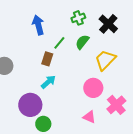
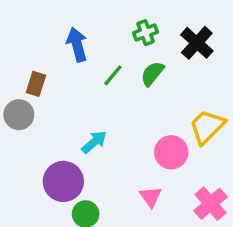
brown rectangle: (47, 59) -> (36, 84), moved
yellow trapezoid: (105, 60) -> (207, 127), moved
pink cross: (116, 105) -> (211, 204), moved
pink triangle: (89, 117) -> (151, 197), moved, turned 32

